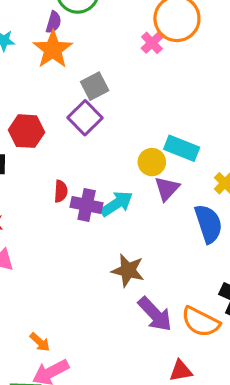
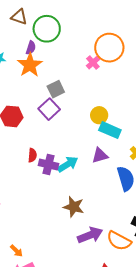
yellow circle: (152, 162) -> (99, 115), moved
purple triangle: (167, 188) -> (100, 155), turned 30
purple arrow: (155, 314) -> (90, 235), turned -70

